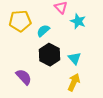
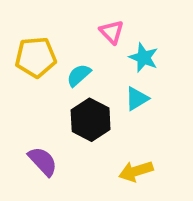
cyan triangle: (75, 58) -> (137, 99), moved, turned 40
yellow arrow: (74, 82) -> (136, 171), turned -132

